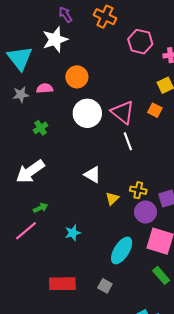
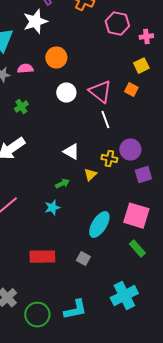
white circle: (87, 113) -> (66, 93), size x0.7
yellow cross: (138, 190) -> (109, 159), moved
green arrow: (41, 208) -> (62, 184), moved
purple circle: (146, 212) -> (130, 150), moved

